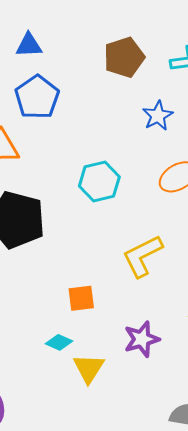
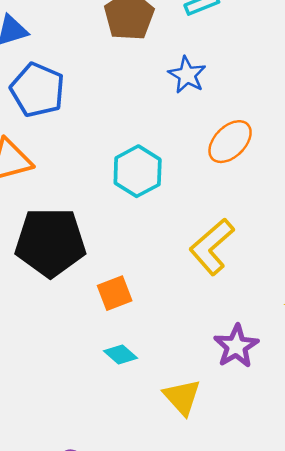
orange square: (81, 298) -> (115, 293), moved
cyan diamond: (59, 342) -> (120, 355), moved, turned 32

